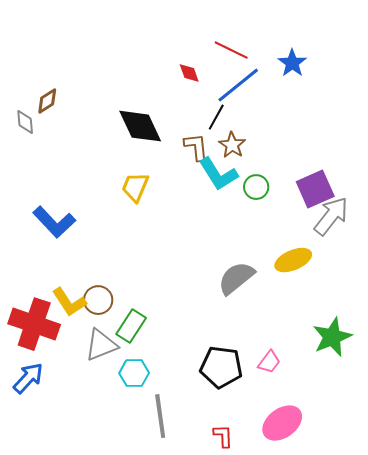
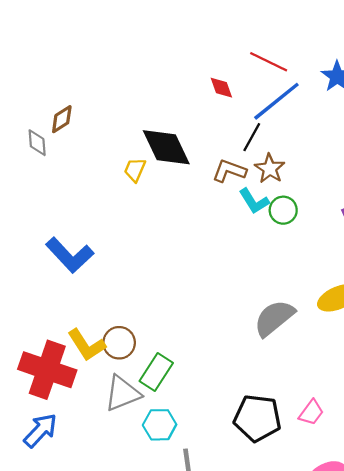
brown L-shape: (196, 147) -> (229, 171), turned -64
cyan L-shape: (218, 174) -> (254, 201), size x0.7
yellow trapezoid: (135, 187) -> (135, 170), moved, size x0.7
green circle: (256, 187) -> (283, 210), moved

